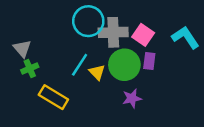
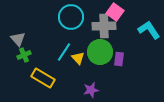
gray cross: (113, 32) -> (104, 26), moved
pink square: (143, 35) -> (115, 12), moved
purple rectangle: (149, 61) -> (119, 59), moved
purple star: (132, 98) -> (91, 90), moved

